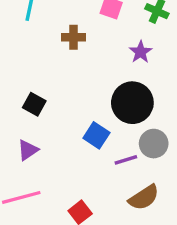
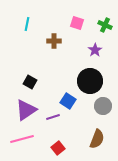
purple triangle: (28, 150) -> (26, 110), size x1.6
purple line: (126, 160) -> (53, 117), moved
brown semicircle: (144, 197) -> (97, 139), turned -36

